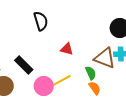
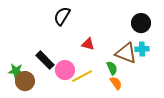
black semicircle: (41, 21) -> (62, 16), turned -132
pink circle: (44, 86) -> (65, 70), moved

